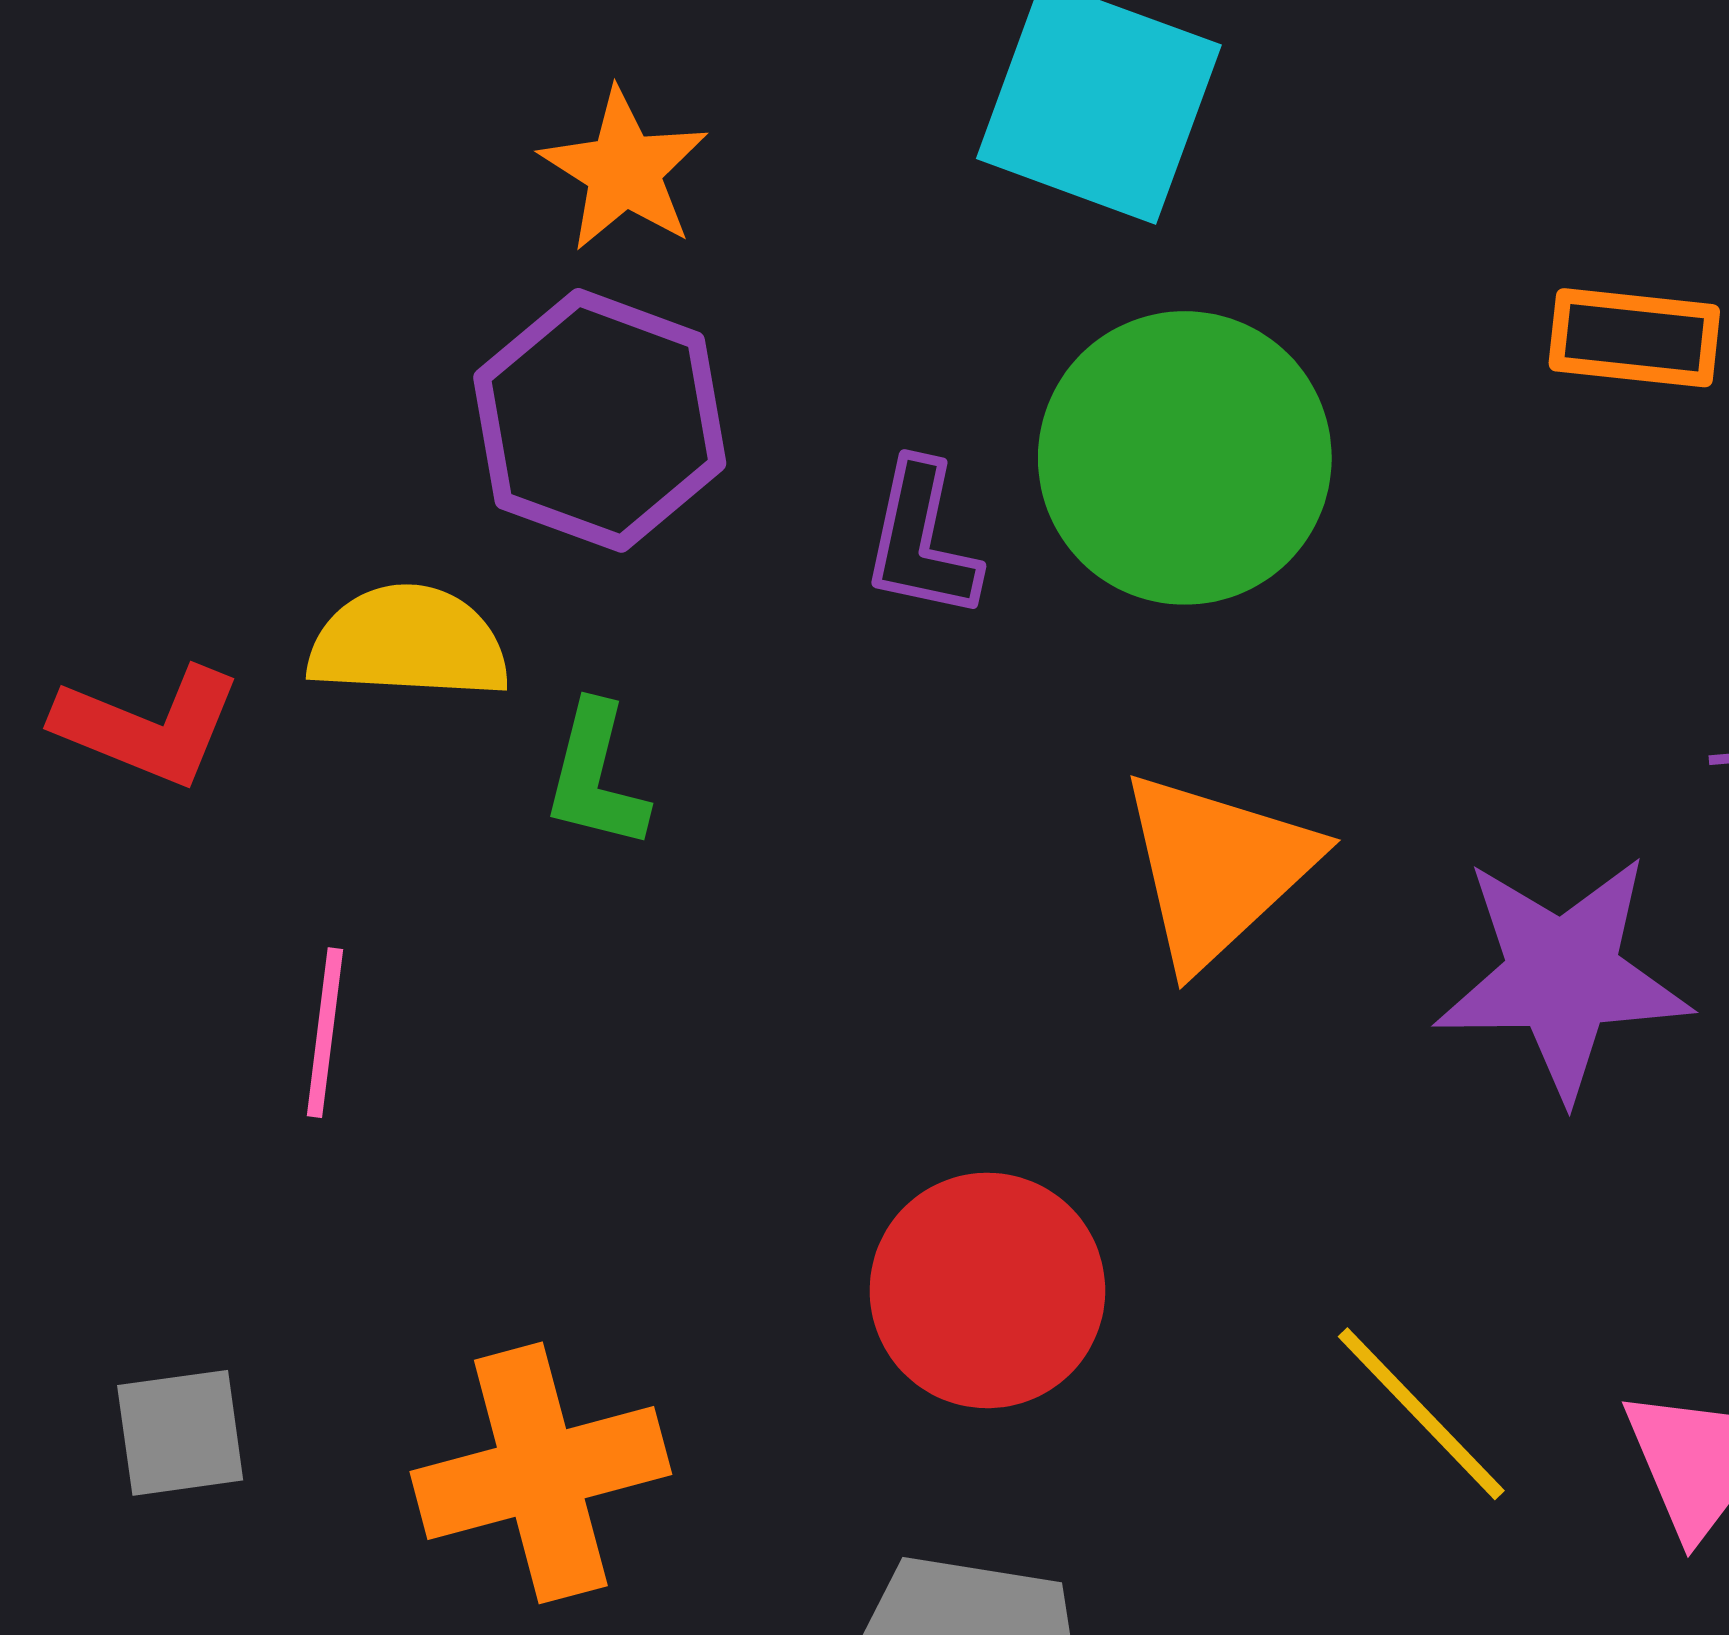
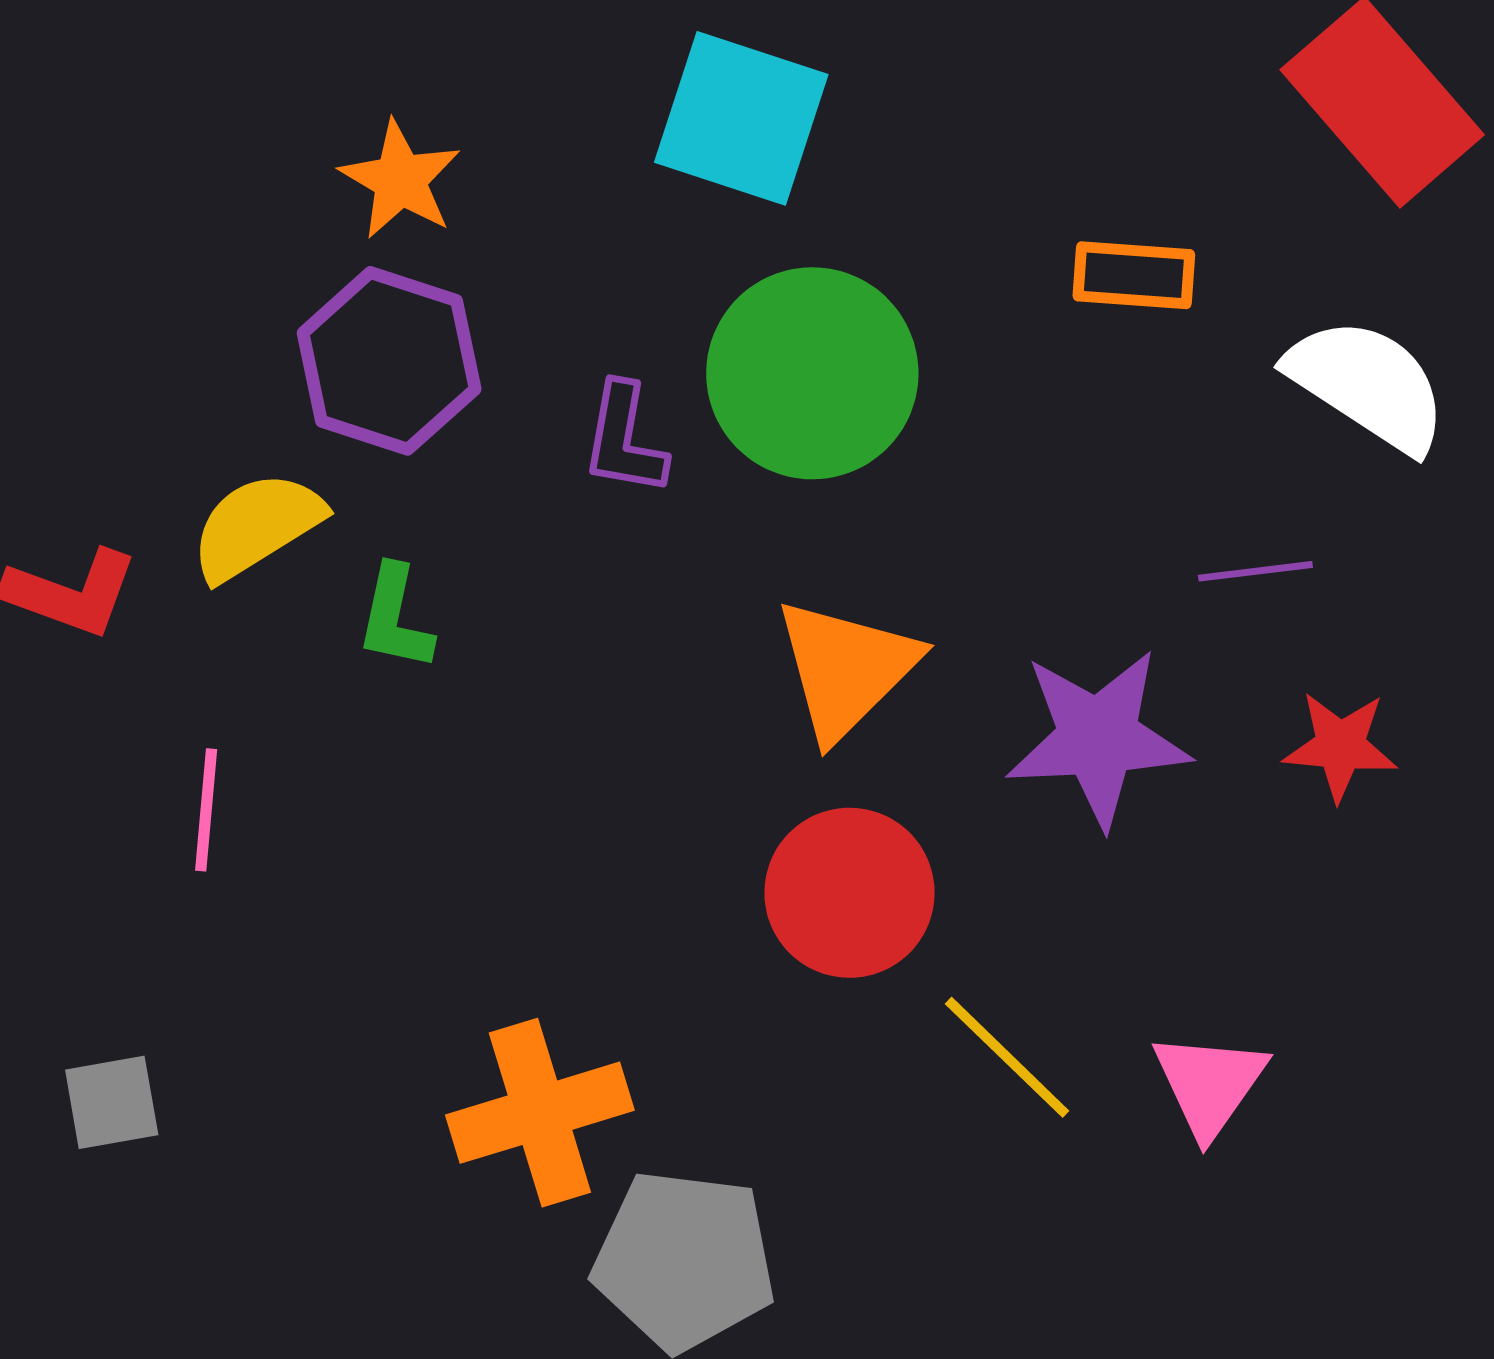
yellow semicircle: (409, 642) -> (257, 526), turned -33
red circle: (987, 1290) -> (849, 893), moved
orange cross: (541, 1473) -> (540, 1113), moved

